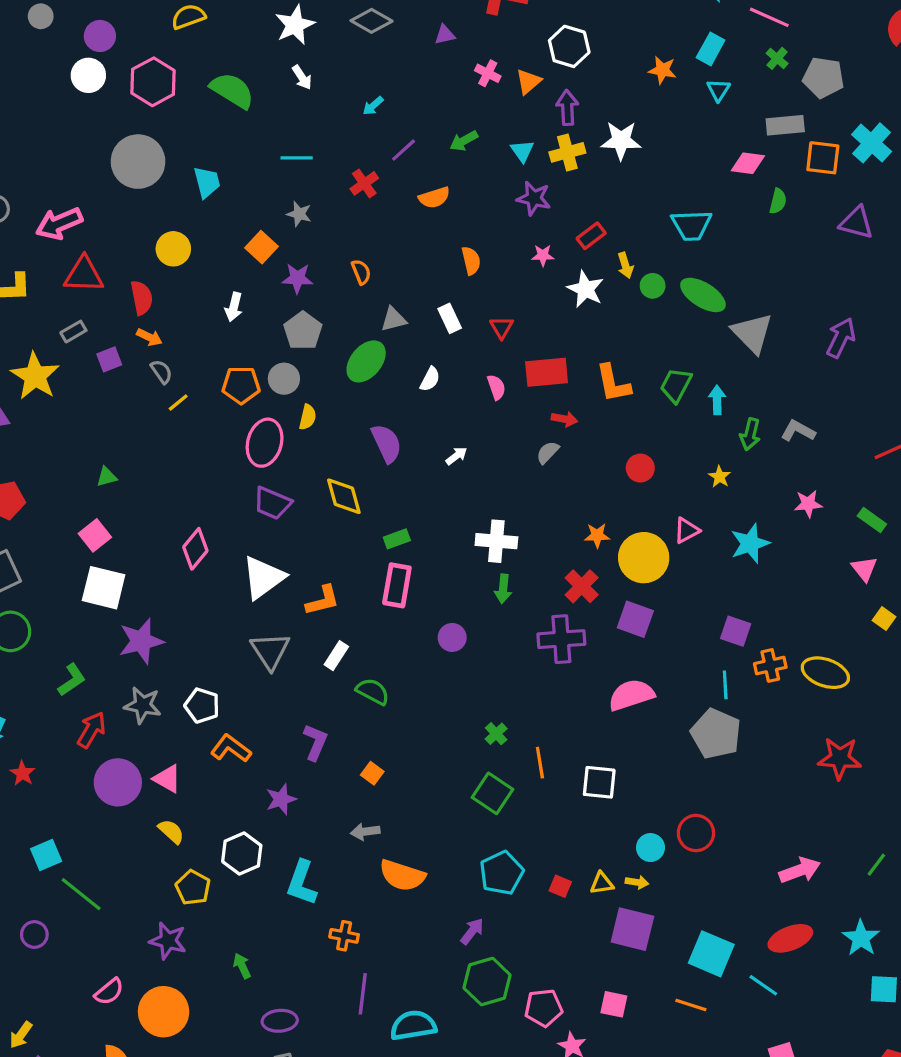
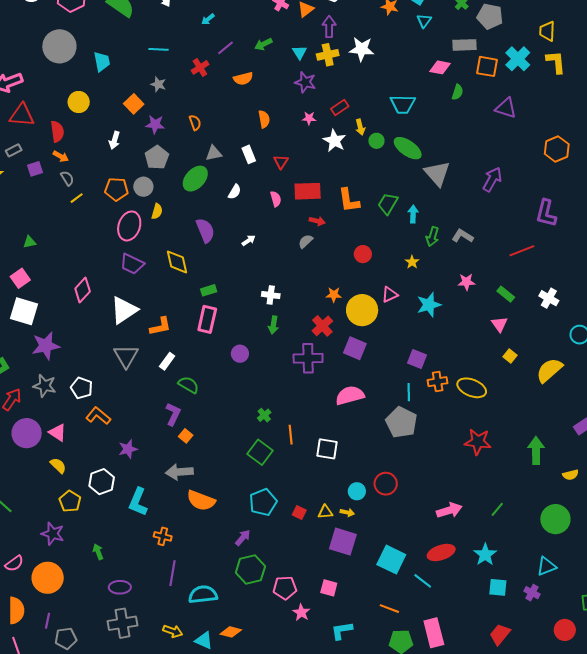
white cross: (496, 541) -> (271, 295), size x0.7
purple L-shape: (315, 742) -> (173, 414), moved
gray arrow: (365, 832) -> (179, 472), size x1.5
orange line: (691, 1005) -> (389, 609), moved

